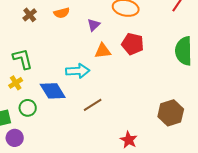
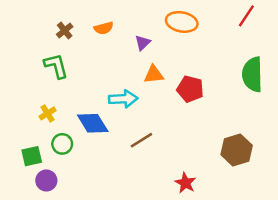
red pentagon: (133, 44) -> (190, 89), moved
green L-shape: (23, 59) -> (56, 66), moved

